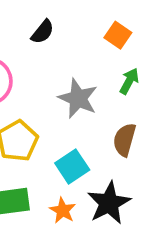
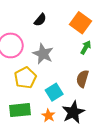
orange square: (118, 35) -> (80, 23), size x1.5
gray star: (78, 98) -> (43, 54), moved

